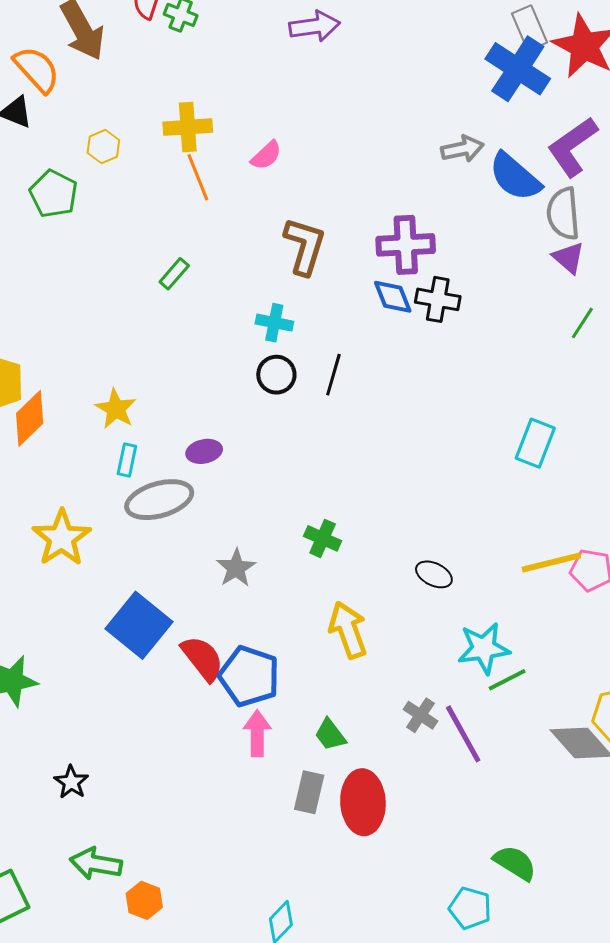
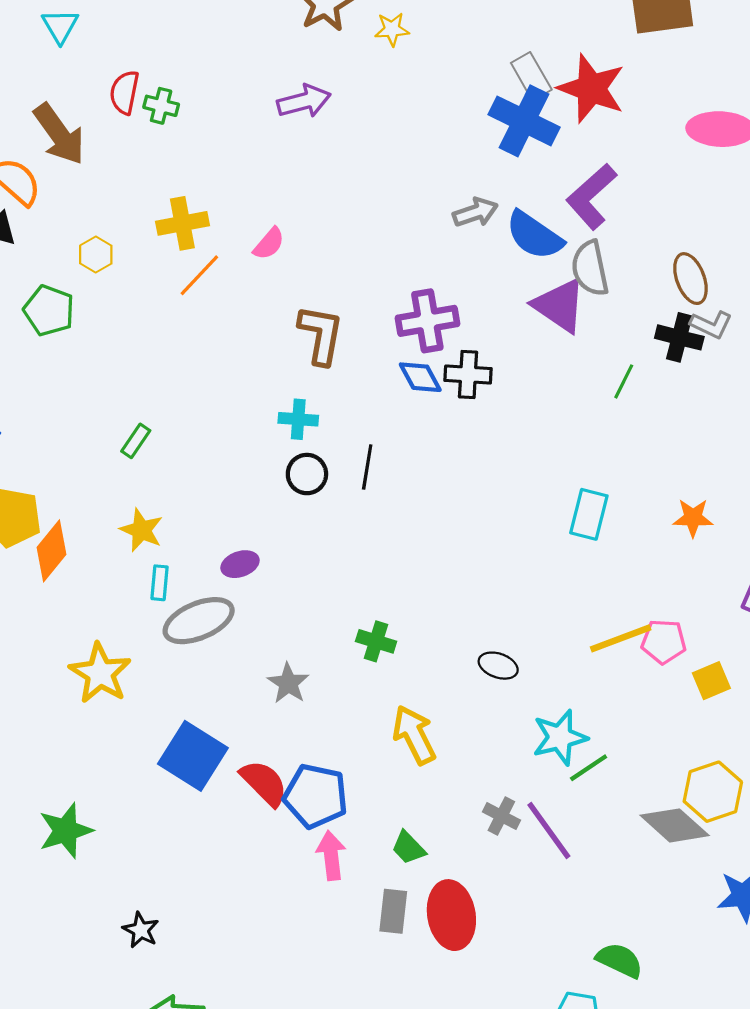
orange line: (198, 177) -> (199, 275), turned 72
purple triangle: (569, 258) -> (560, 306), moved, size x1.6
green rectangle: (174, 274) -> (136, 441), moved

